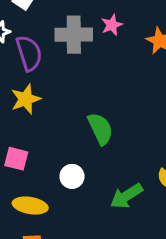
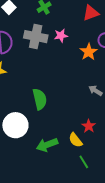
white circle: (72, 176) -> (15, 125), size x1.6

